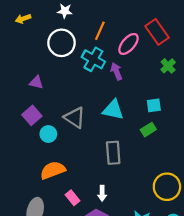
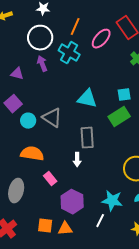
purple arrow: (116, 71) -> (42, 64), moved
gray triangle: (75, 118) -> (52, 118), moved
green rectangle: (148, 130) -> (119, 117), size x1.5
orange semicircle: (53, 170) -> (32, 154), turned 30
white arrow: (102, 193) -> (77, 160), moved

